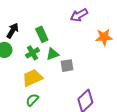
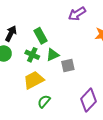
green cross: (32, 53) -> (32, 55), turned -32
green semicircle: (32, 100) -> (44, 101), moved

